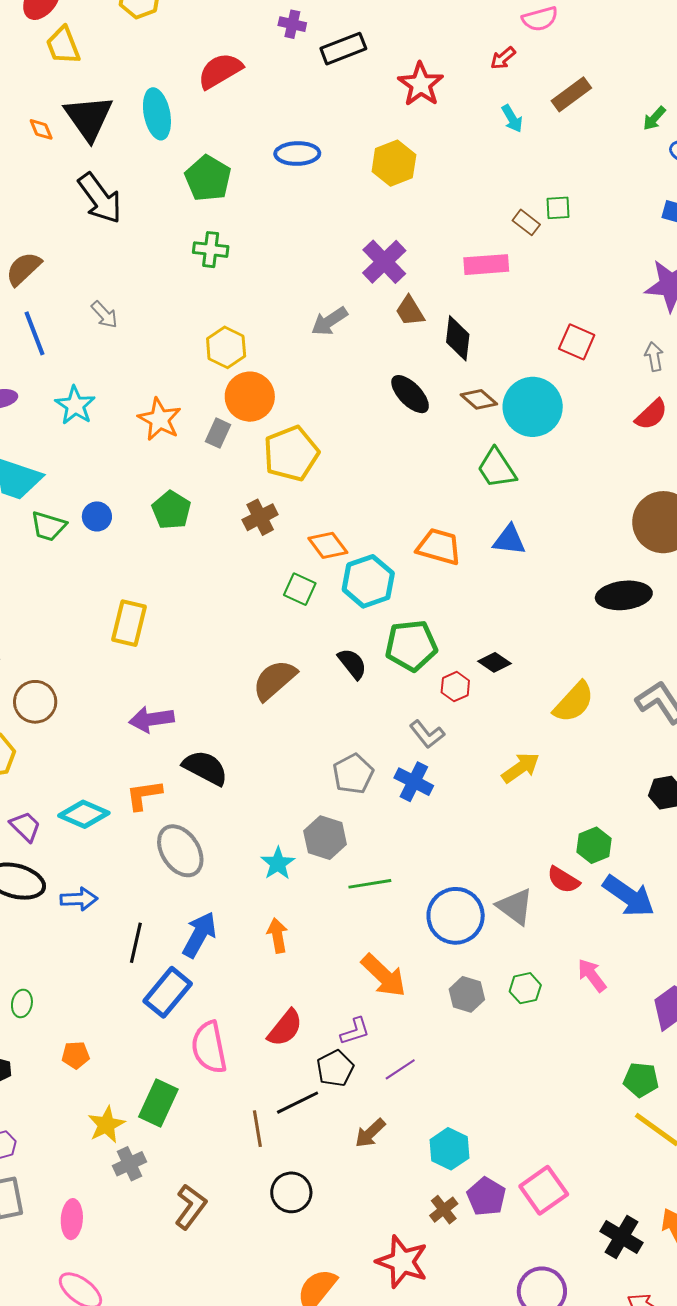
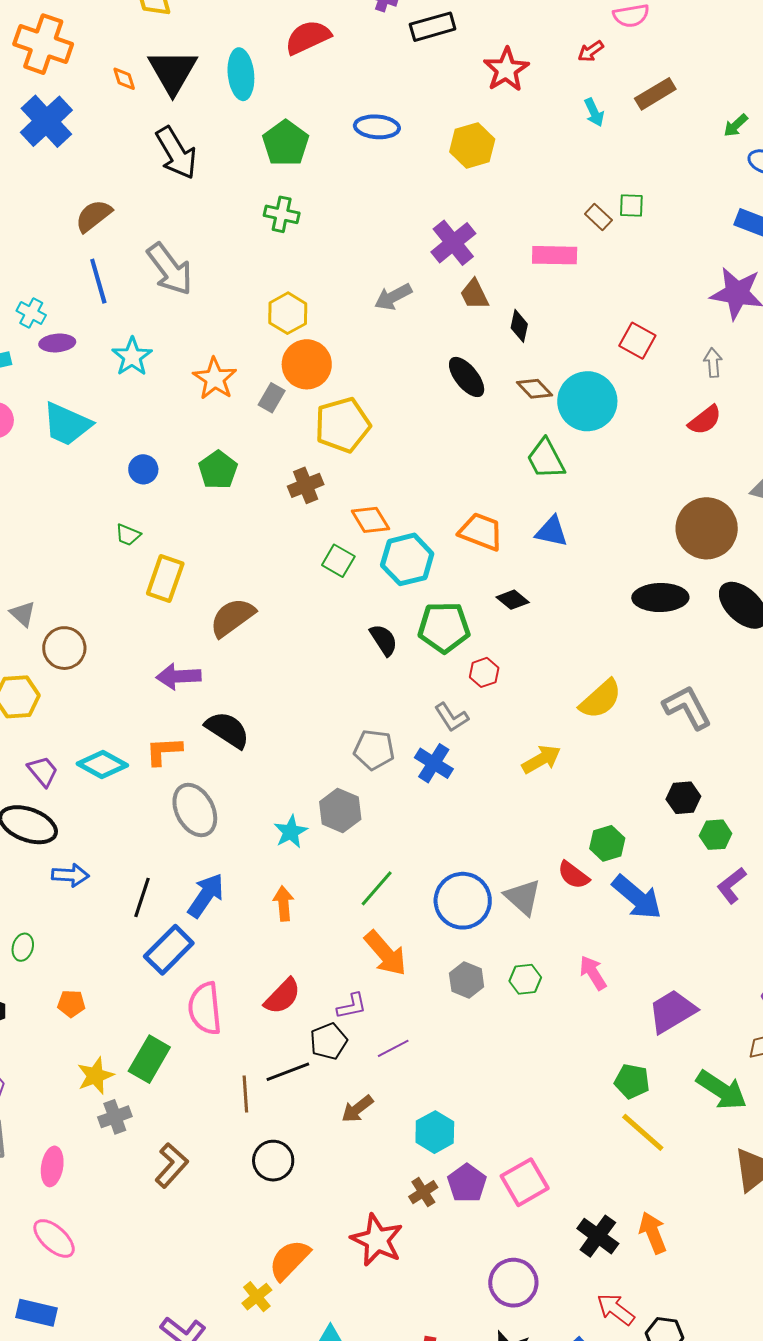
gray arrow: (104, 315) -> (170, 269), size x1.8
black diamond: (458, 338) -> (519, 326), size x0.7
green trapezoid: (48, 526) -> (128, 535), moved, size x0.7
black diamond: (495, 662) -> (513, 600), moved
brown semicircle: (274, 680) -> (232, 617), moved
gray pentagon: (353, 774) -> (374, 750), turned 30
green line: (370, 884) -> (377, 888), moved, turned -45
blue arrow: (79, 899) -> (70, 875), moved

